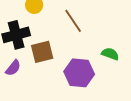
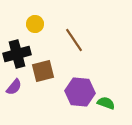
green semicircle: (110, 54) -> (106, 103), moved

